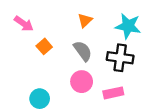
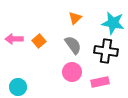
pink arrow: (24, 24) -> (14, 39), moved, turned 144
cyan circle: (40, 99) -> (18, 87), moved

